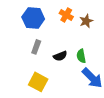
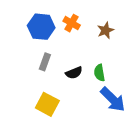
orange cross: (66, 15) -> (72, 23), moved

